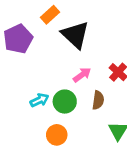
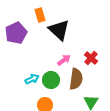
orange rectangle: (50, 15) -> (40, 15), turned -64
brown semicircle: (98, 100) -> (76, 79), size x1.5

